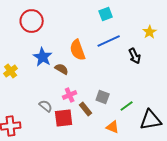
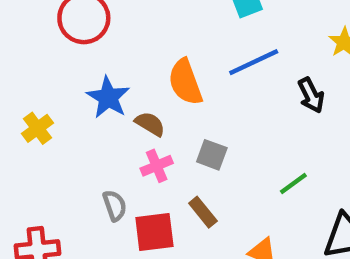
pink cross: (70, 95) -> (157, 166), moved
gray square: (103, 97) -> (212, 155), moved
gray semicircle: (46, 106) -> (115, 206), turned 32
green line: (127, 106) -> (293, 183), moved

